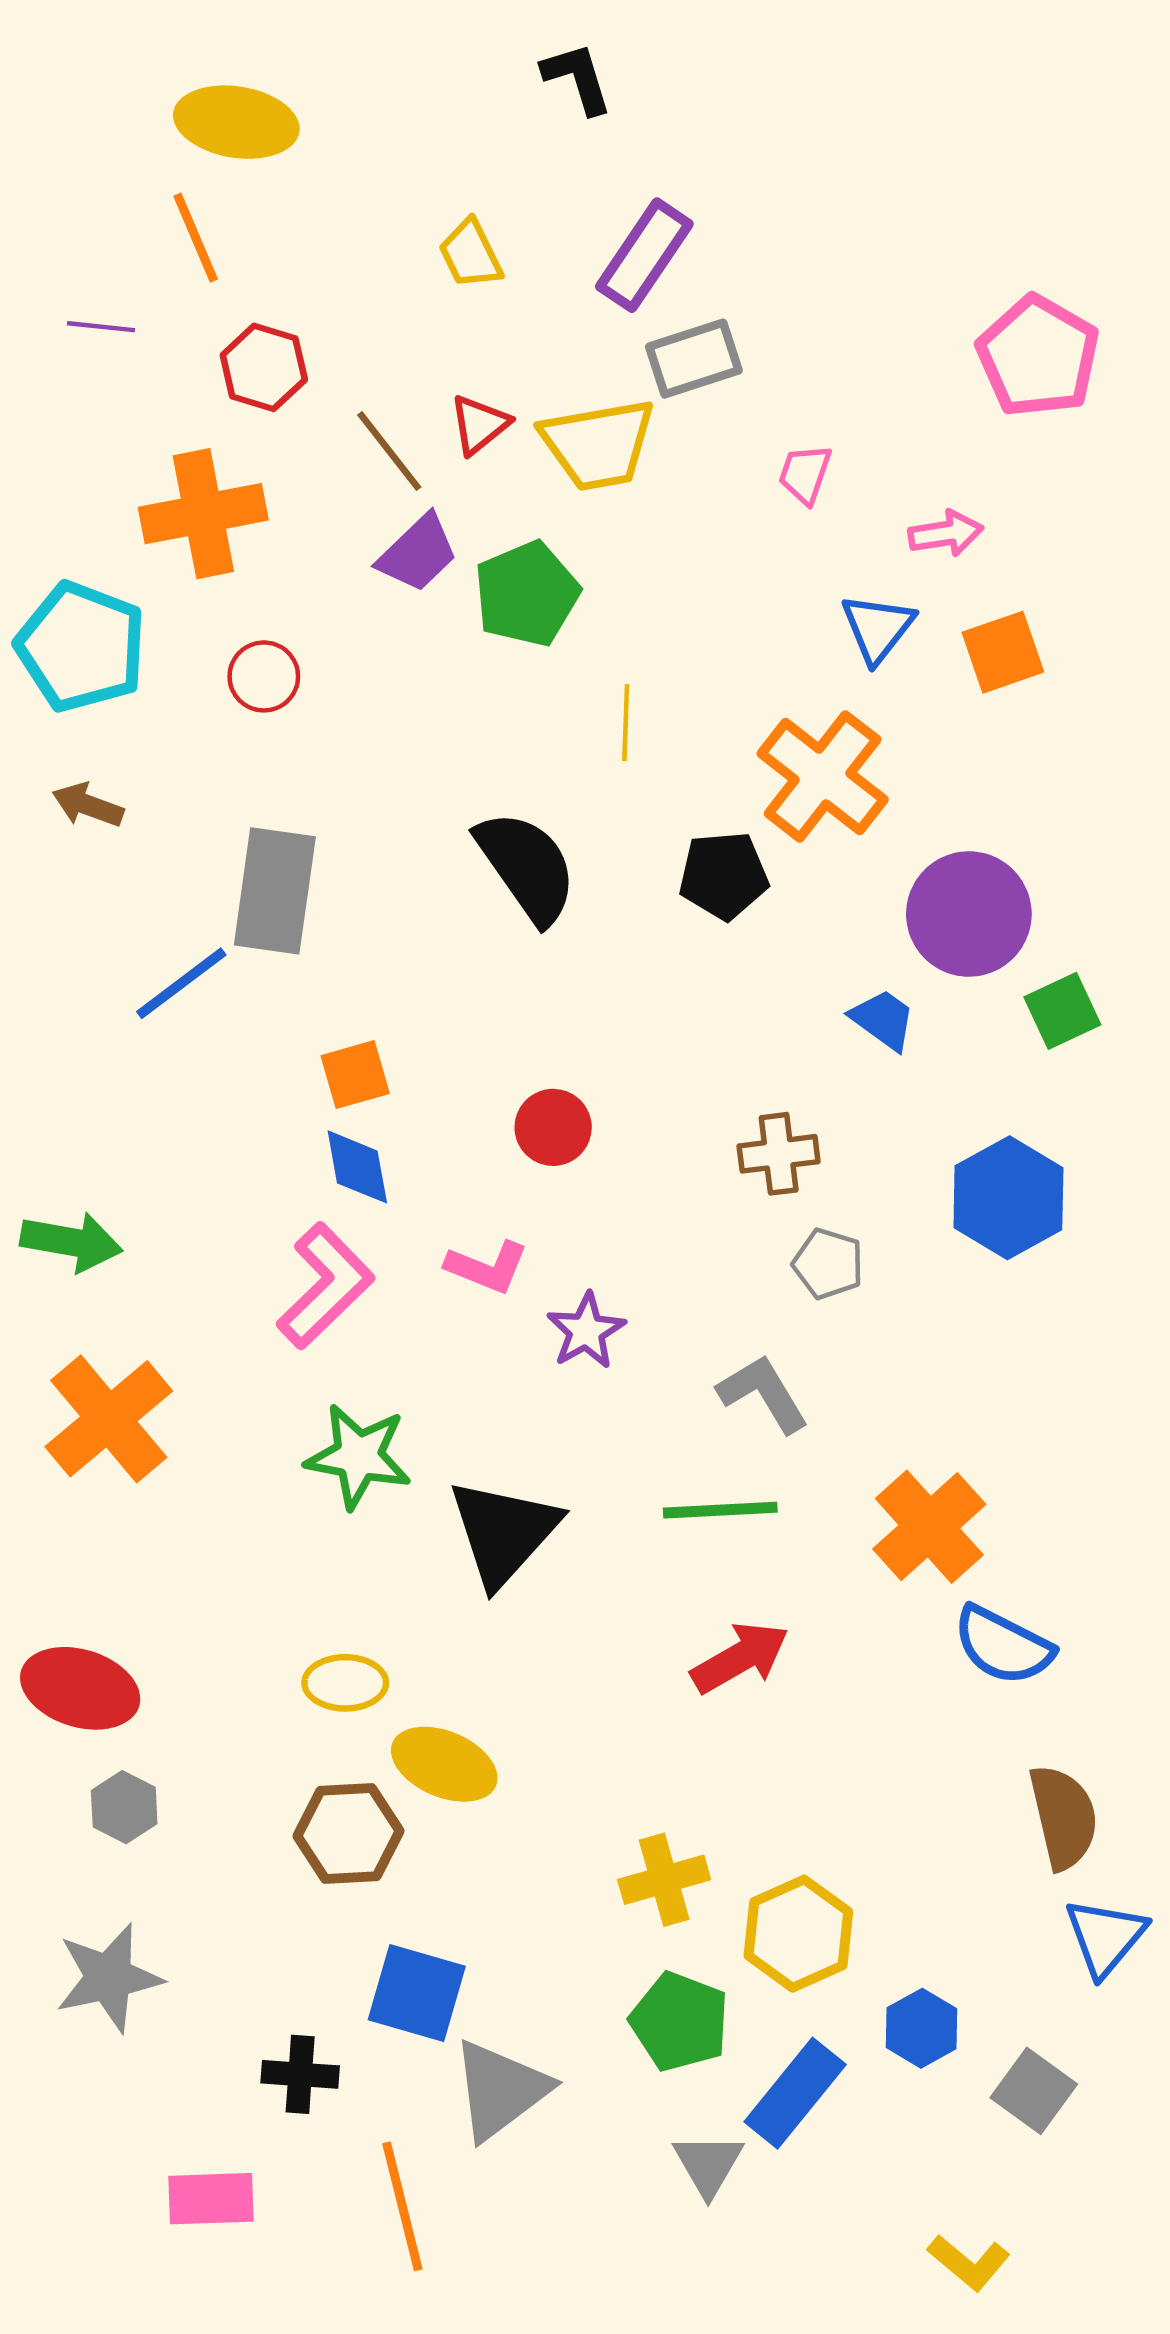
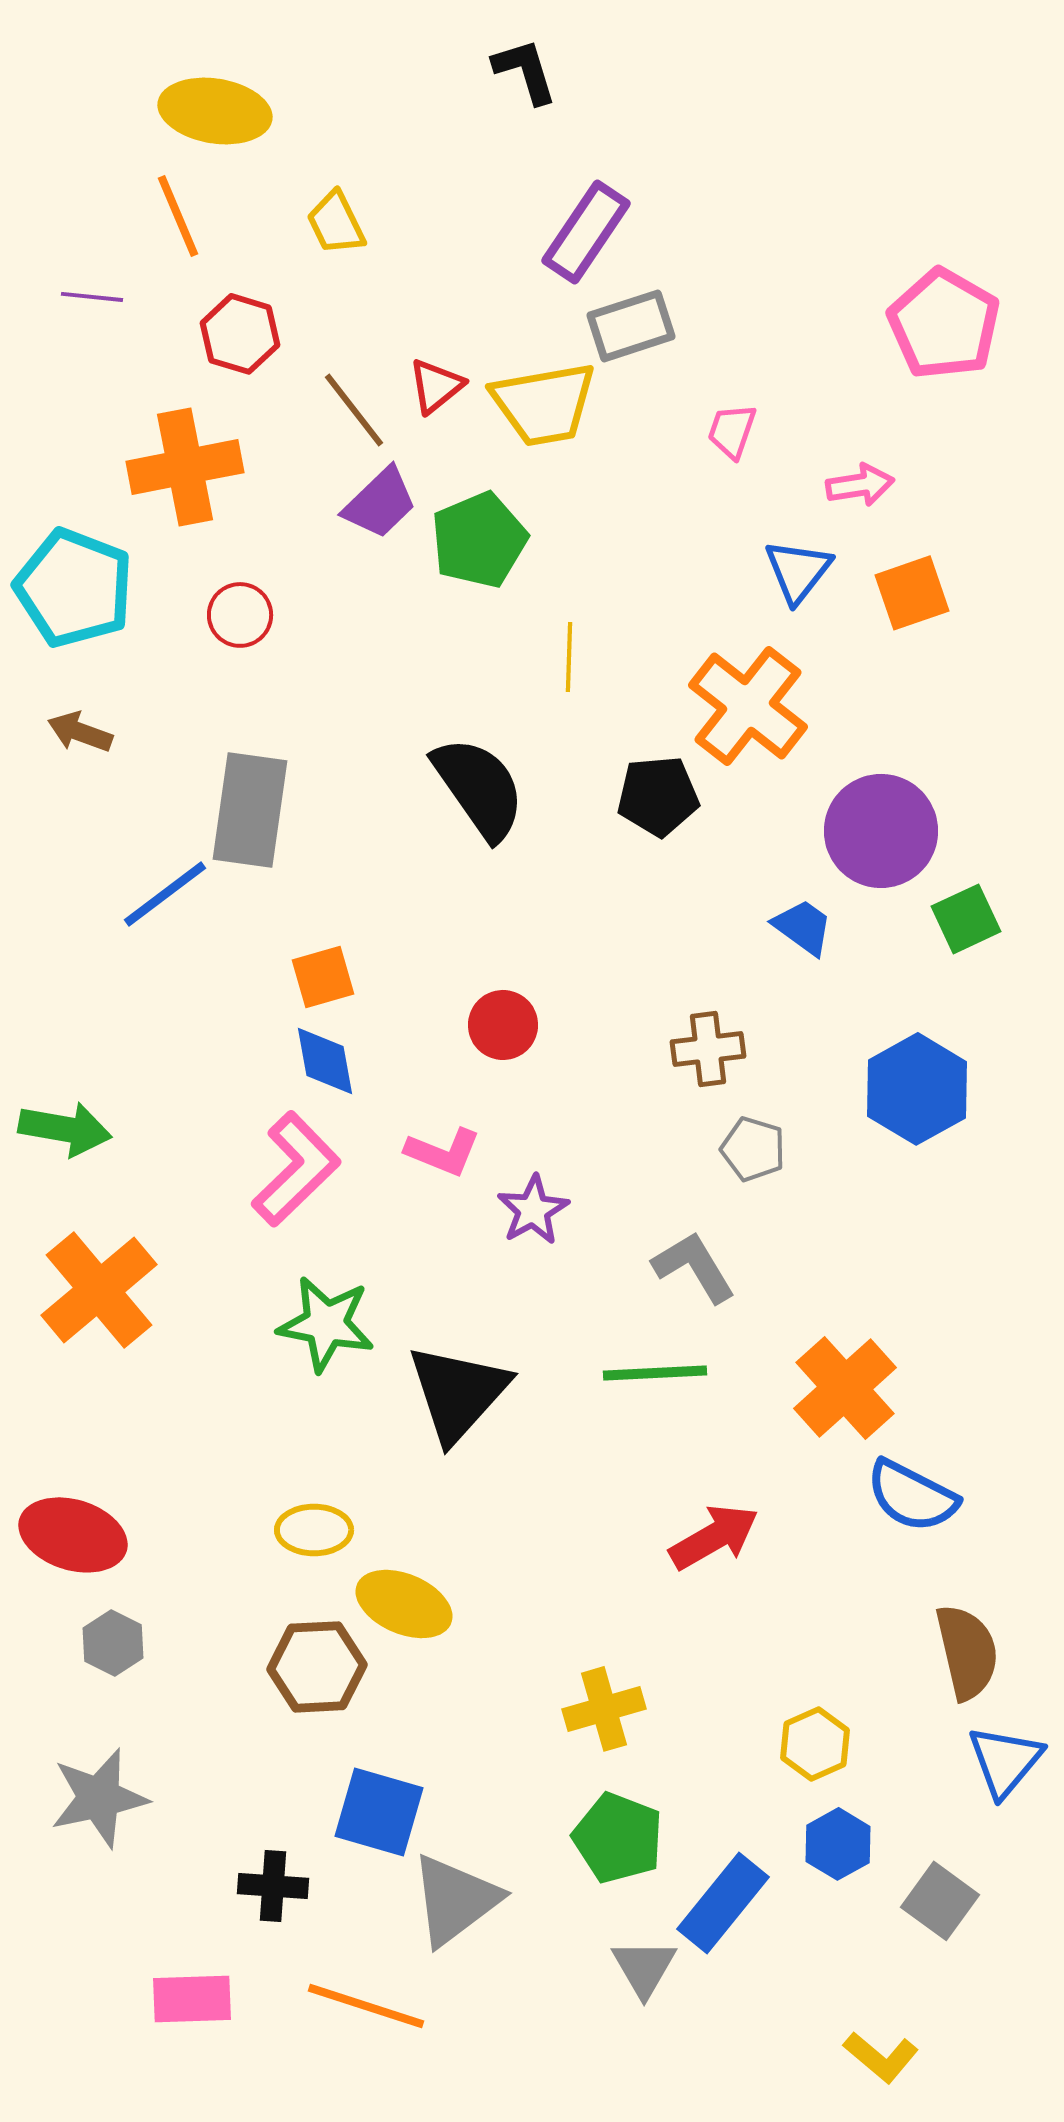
yellow trapezoid: (471, 254) -> (336, 223), moved
red arrow: (740, 1658) -> (714, 1537), moved
yellow hexagon: (798, 1934) -> (815, 1744), moved, size x0.7
orange line: (402, 2206) -> (366, 2006), turned -58

